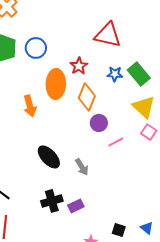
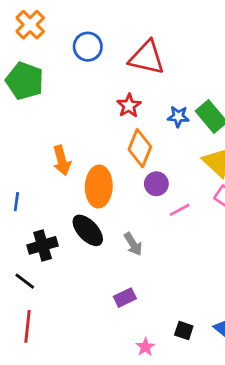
red triangle: (108, 35) -> (147, 58), moved
blue circle: (36, 48) -> (88, 47), moved
orange ellipse: (56, 84) -> (99, 187), moved
black cross: (52, 201) -> (43, 245), moved

